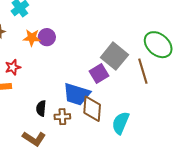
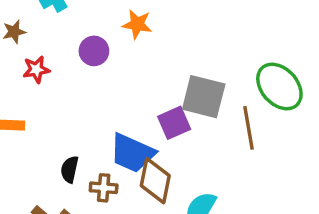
orange star: (32, 38) -> (137, 24), moved
gray square: (114, 56) -> (204, 97), turned -32
red star: (13, 67) -> (36, 69), moved

